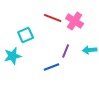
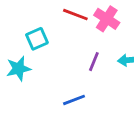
blue line: (52, 67) -> (74, 100), moved

